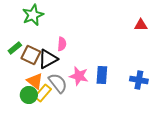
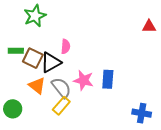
green rectangle: (15, 48) -> (16, 51), turned 40
blue cross: (139, 80) -> (142, 113), moved
yellow rectangle: (43, 93) -> (61, 106), moved
green circle: (29, 95) -> (13, 109), moved

